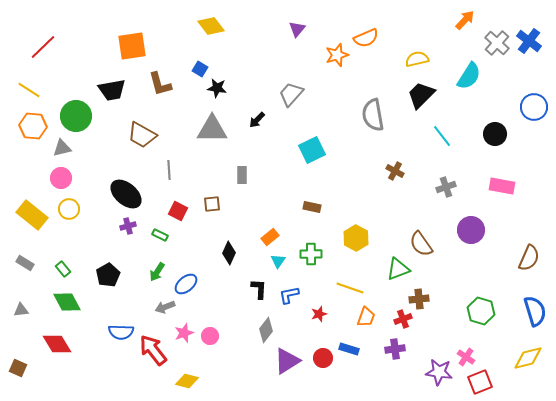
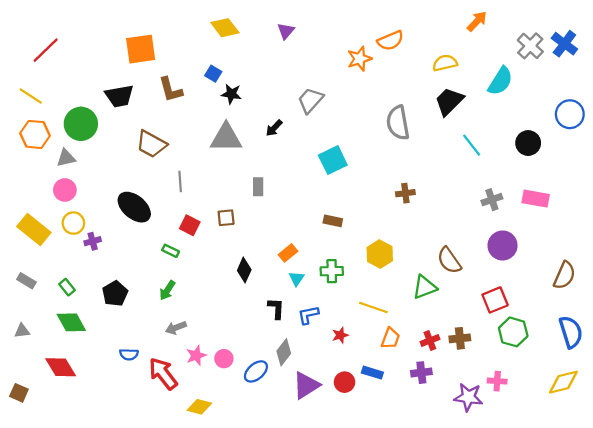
orange arrow: (465, 20) -> (477, 21), moved
purple triangle: (297, 29) -> (286, 31), moved
brown cross: (395, 171) -> (405, 193), moved, turned -36
gray cross: (446, 187) -> (492, 200), moved
purple cross: (128, 226) -> (93, 241), moved
blue ellipse: (186, 284) -> (256, 371), moved
brown cross: (419, 299) -> (460, 338), moved
blue semicircle: (121, 332) -> (129, 354), size x0.7
pink cross: (466, 357) -> (497, 381), turned -30
red square: (480, 382) -> (495, 300), moved

